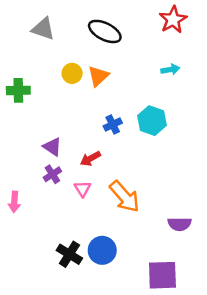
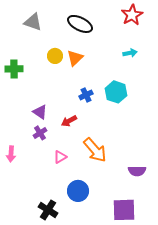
pink triangle: (83, 189) -> (60, 157), moved, turned 32
black cross: (69, 254) -> (48, 210), moved

